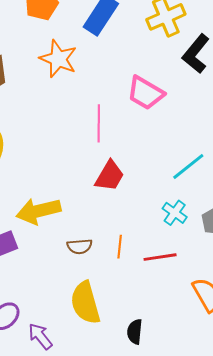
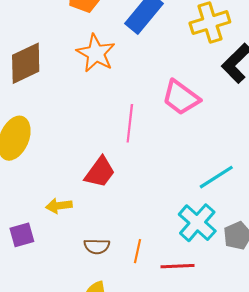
red trapezoid: (110, 176) -> (100, 172), moved
yellow arrow: (39, 211) -> (59, 206), size x0.6
cyan cross: (175, 213) -> (197, 223), size x1.5

